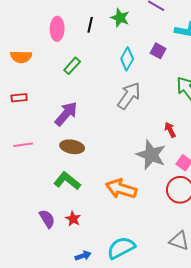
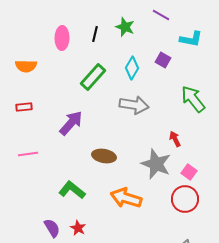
green rectangle: (72, 66) -> (93, 77), moved, size x1.5
gray arrow: (129, 96) -> (134, 105), turned 64
brown ellipse: (72, 147) -> (104, 156), moved

